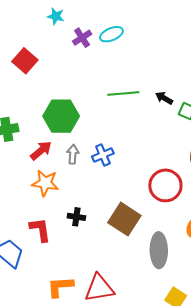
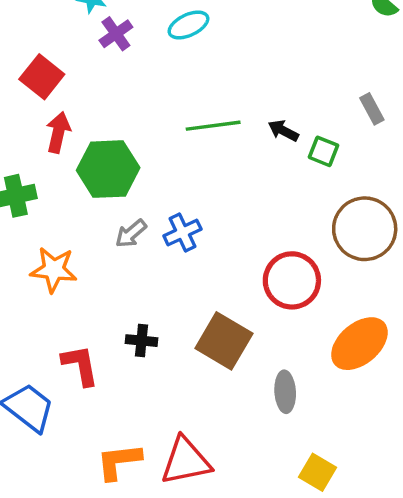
purple cross: (82, 38) -> (116, 34), moved
red arrow: (41, 151) -> (58, 132), moved, turned -35
gray arrow: (73, 154) -> (131, 234), turned -132
orange star: (45, 183) -> (54, 270), moved
gray ellipse: (159, 250) -> (285, 392), size x0.7

